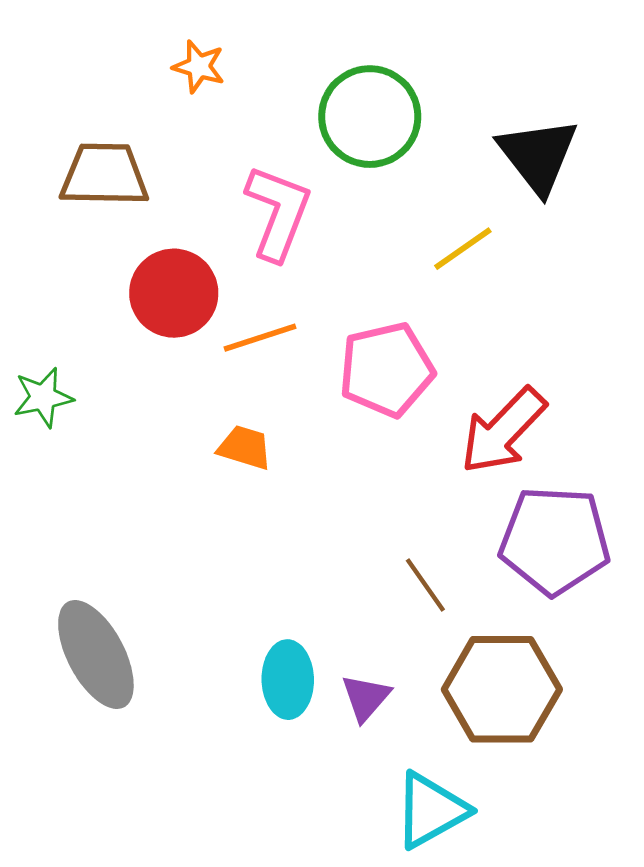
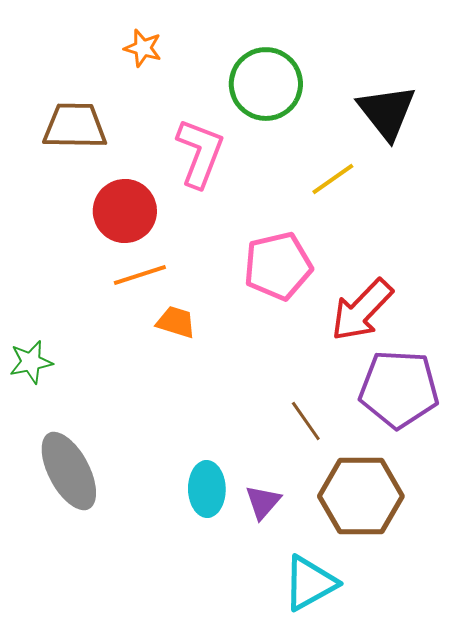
orange line: (260, 338) -> (140, 275), moved
green star: (43, 397) -> (31, 362), moved

